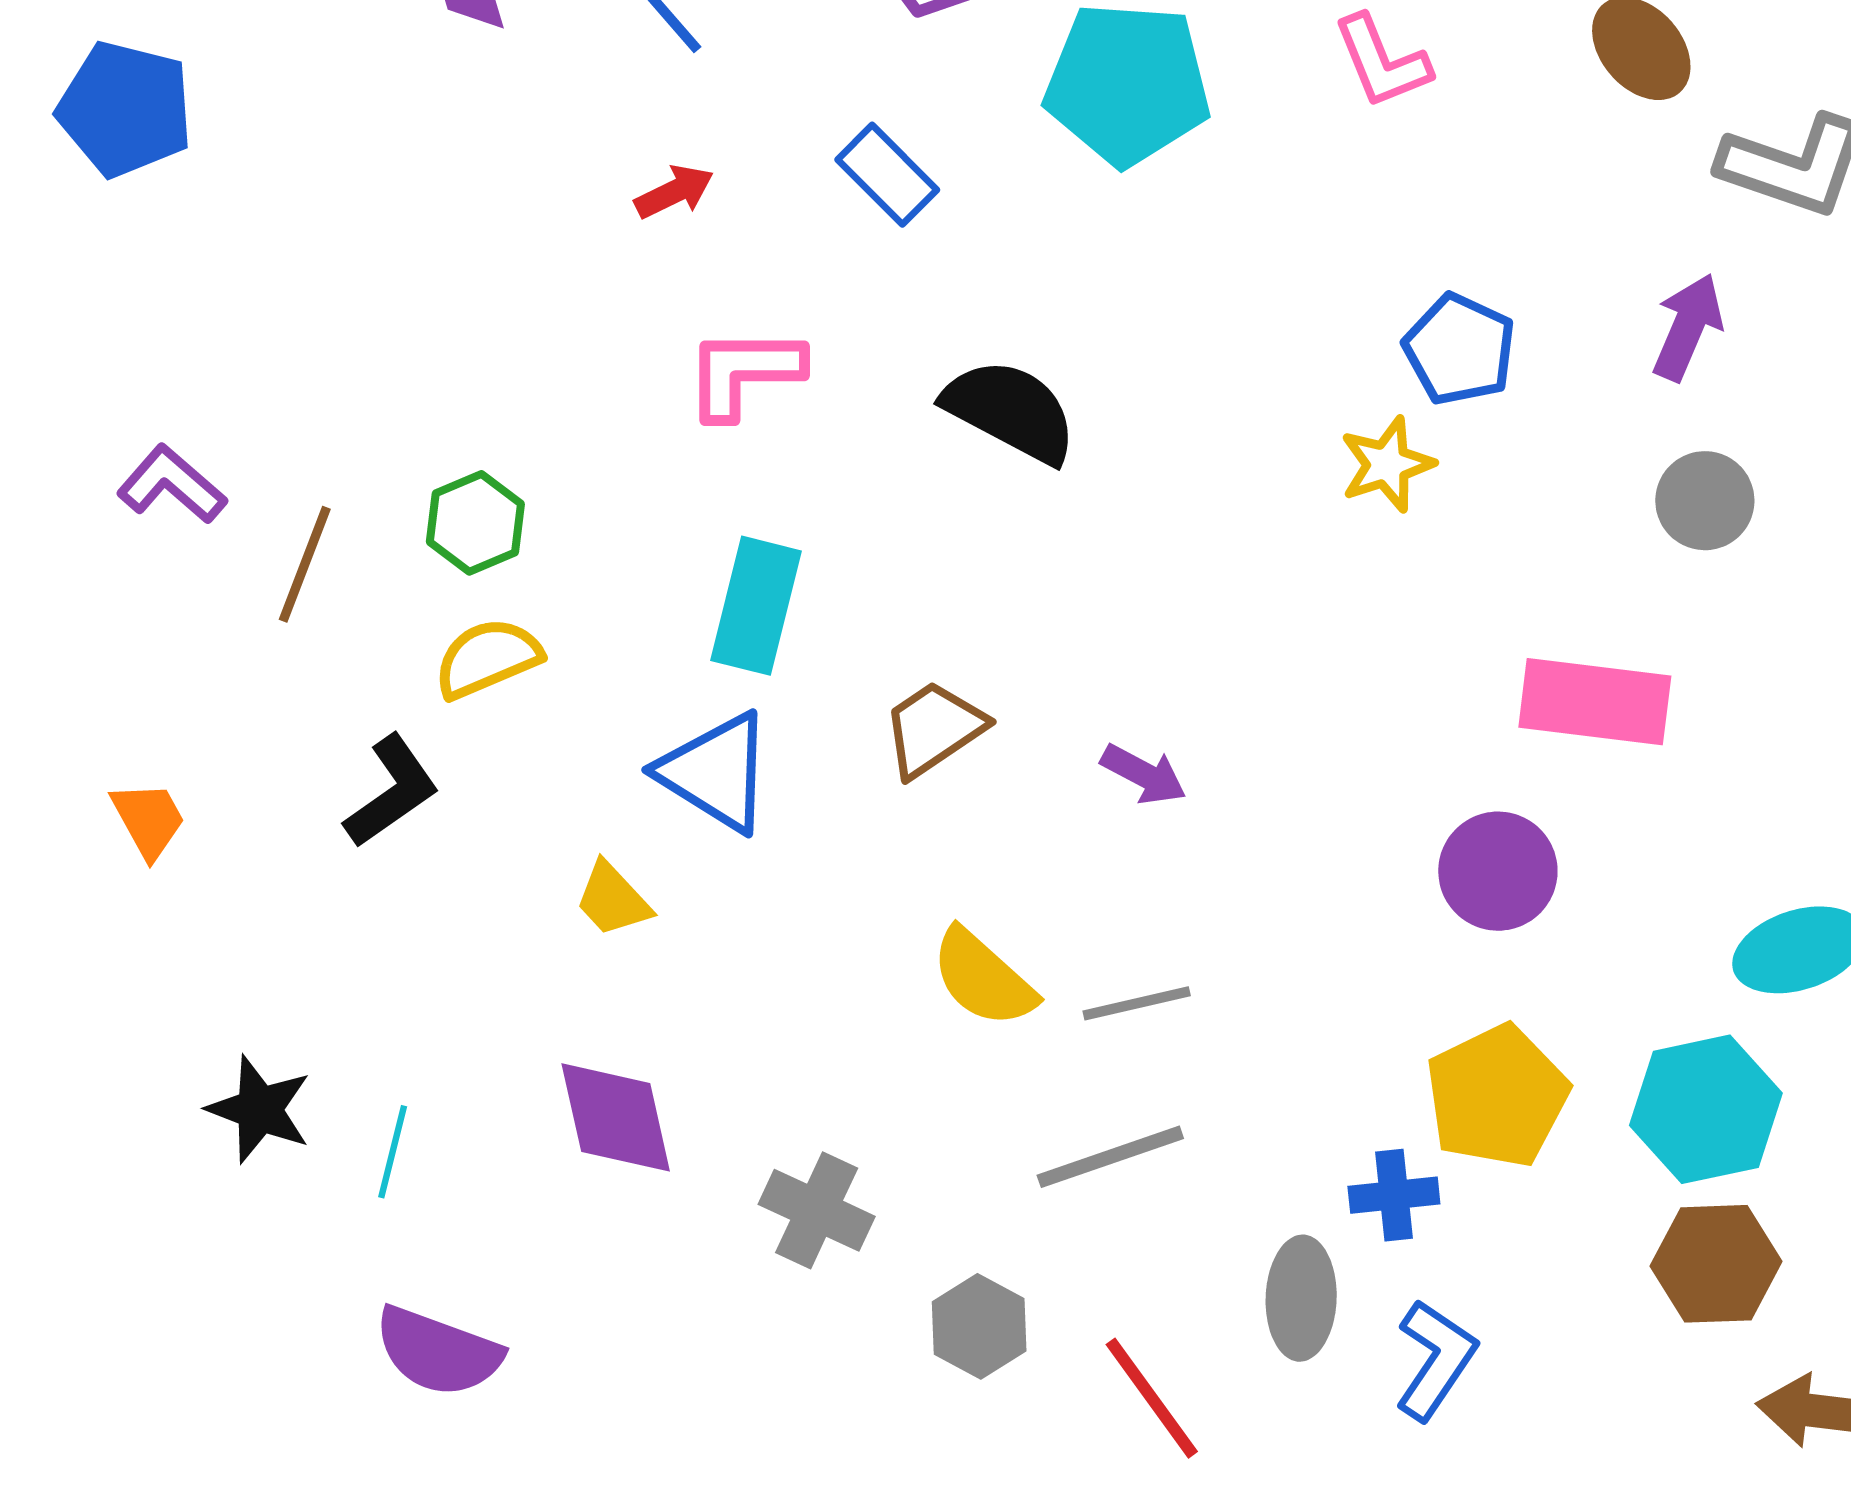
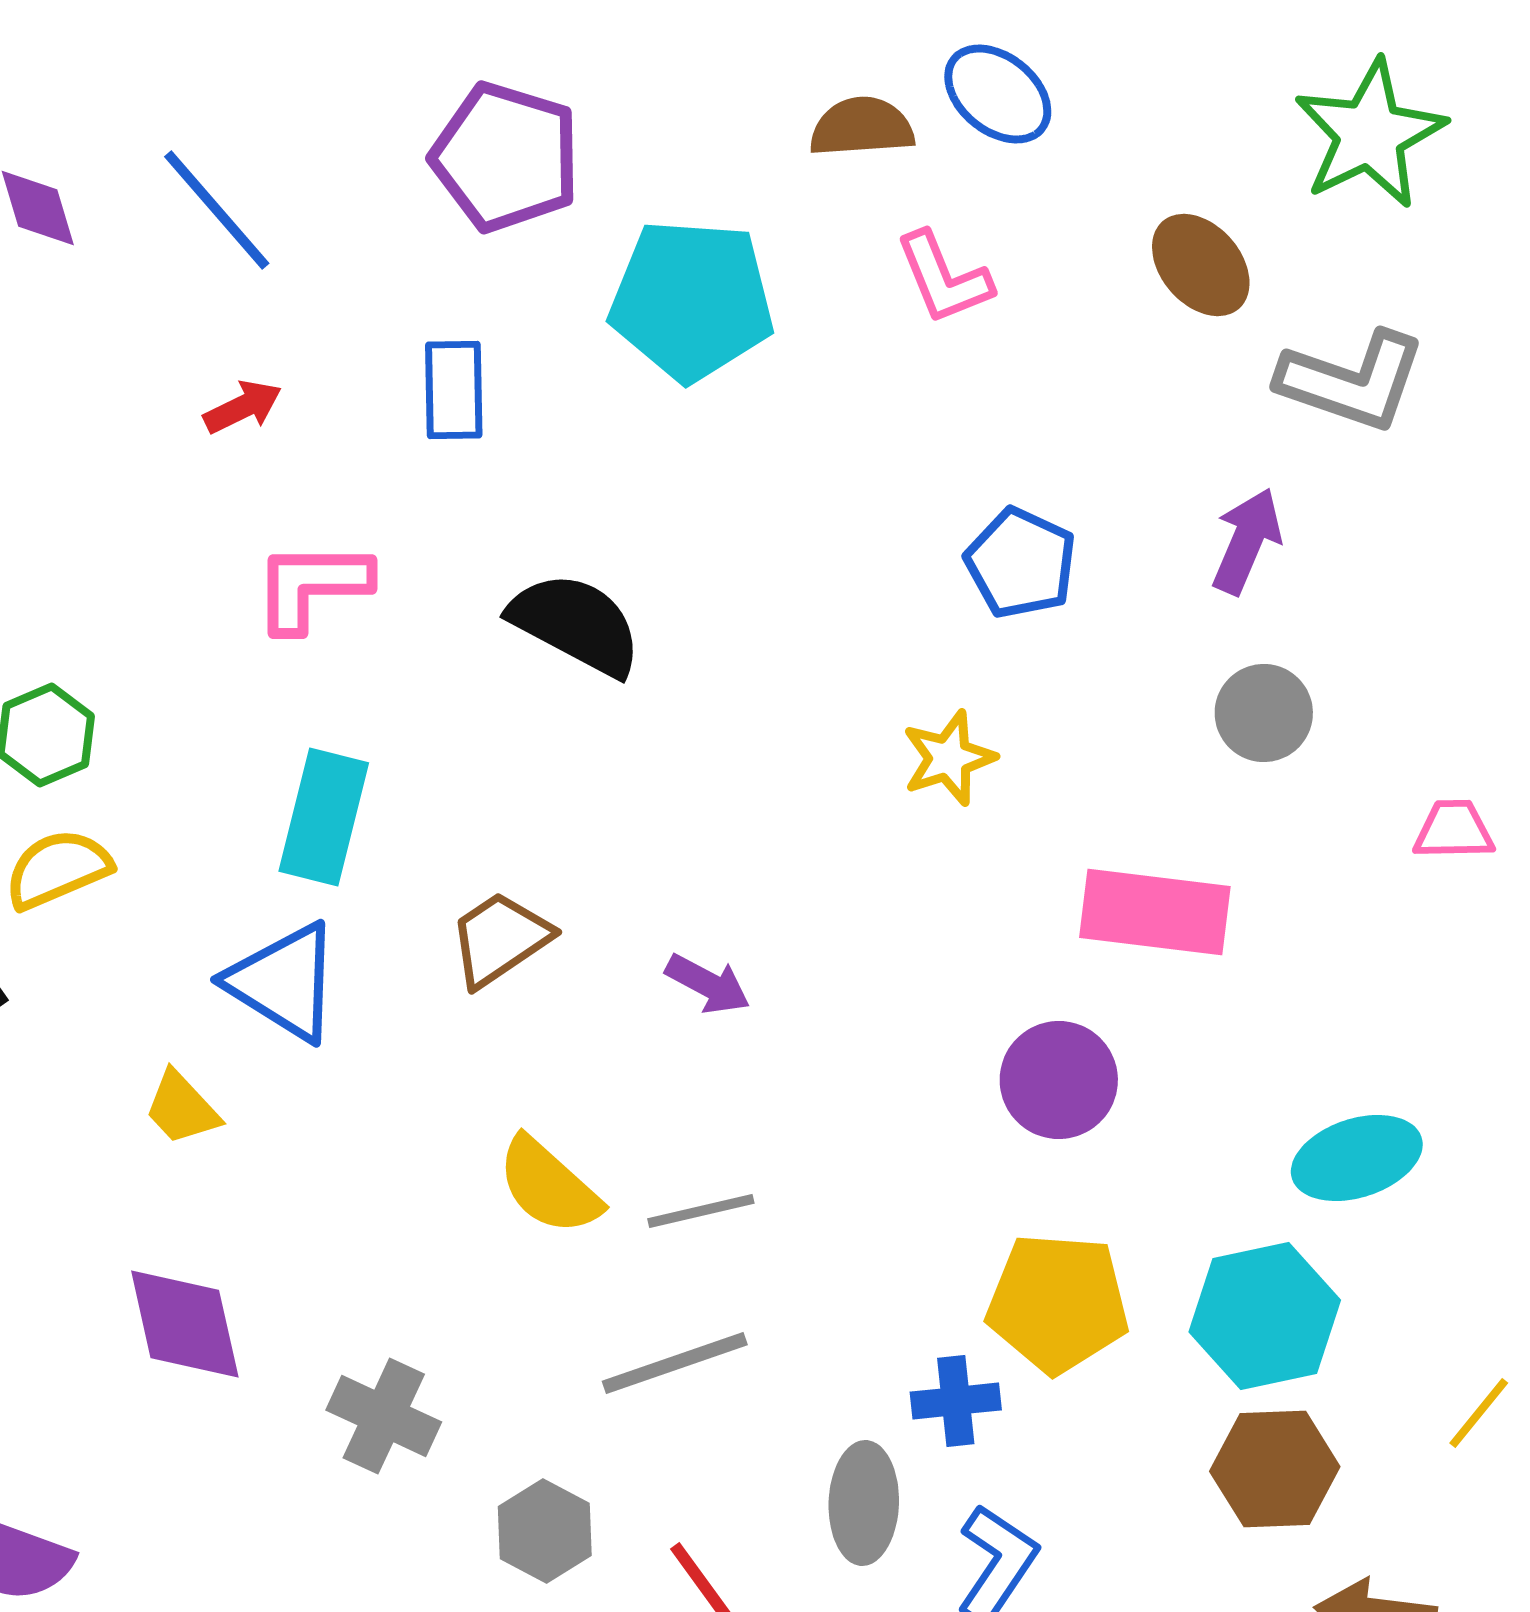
blue rectangle: (887, 175) -> (454, 390), turned 44
yellow star: (1387, 464) -> (949, 758), moved
yellow pentagon: (1497, 1096) -> (1058, 1303), turned 30

